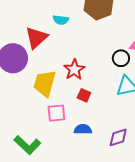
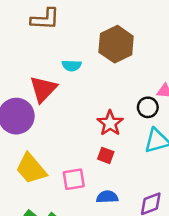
red star: (74, 70) -> (110, 123), moved
yellow trapezoid: (45, 83) -> (31, 169), moved, turned -52

